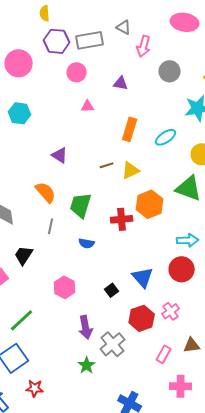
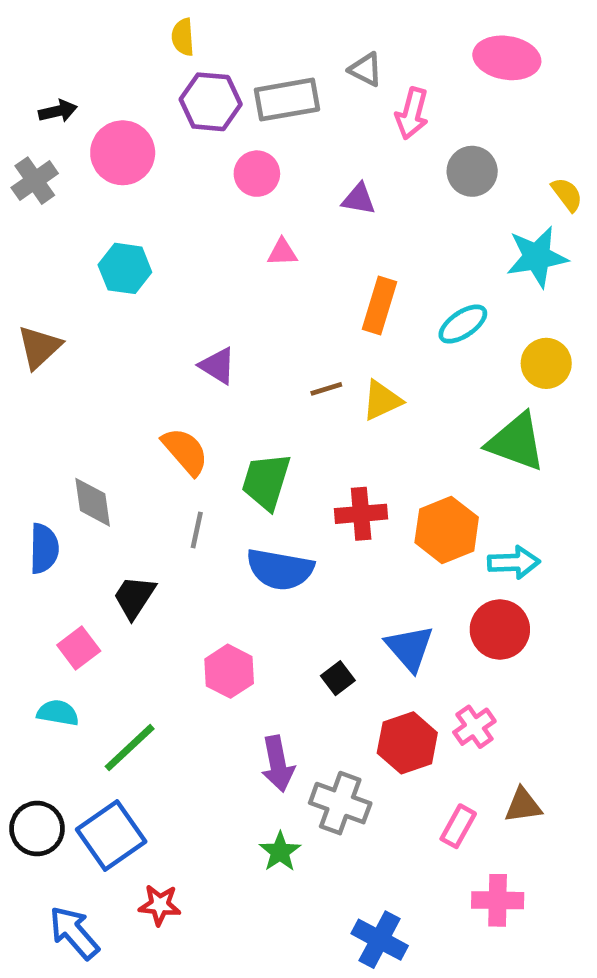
orange hexagon: (150, 204) -> (447, 530), moved
blue semicircle: (87, 243) -> (280, 569), size x1.8
gray cross: (113, 344) -> (340, 803), turned -30

